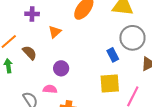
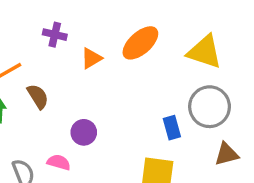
orange triangle: (55, 32) -> (91, 58), moved

